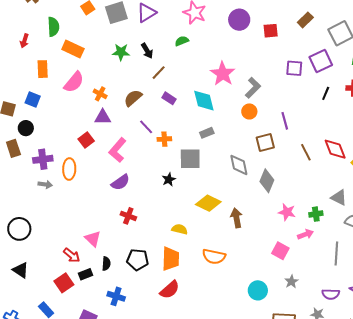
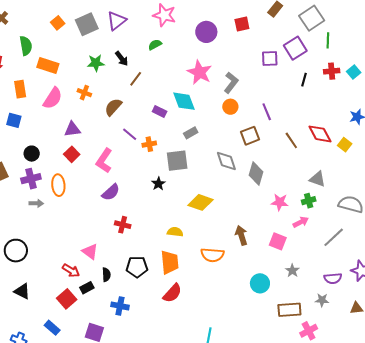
purple circle: (239, 20) -> (206, 32), moved
orange cross: (100, 94) -> (84, 93), moved
purple rectangle: (169, 98) -> (160, 112), moved
purple triangle: (103, 117) -> (72, 129), moved
black circle: (26, 128) -> (32, 154), moved
gray triangle: (339, 197) -> (317, 179), moved
brown arrow: (236, 218) -> (241, 235), moved
gray line: (336, 253) -> (334, 237), turned 50

